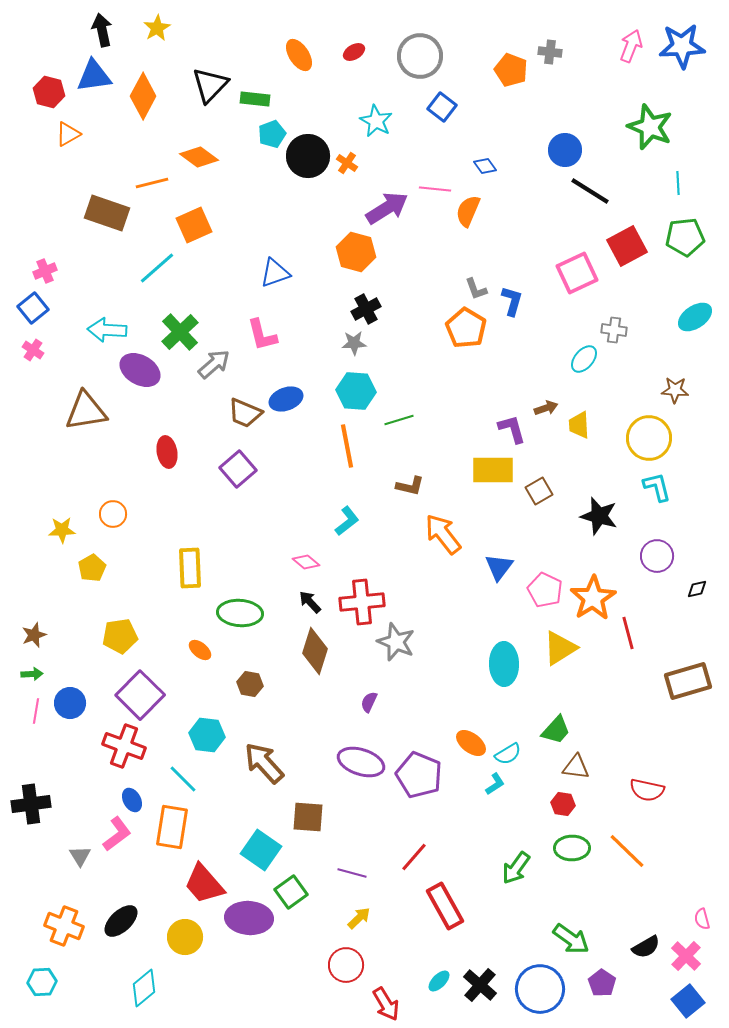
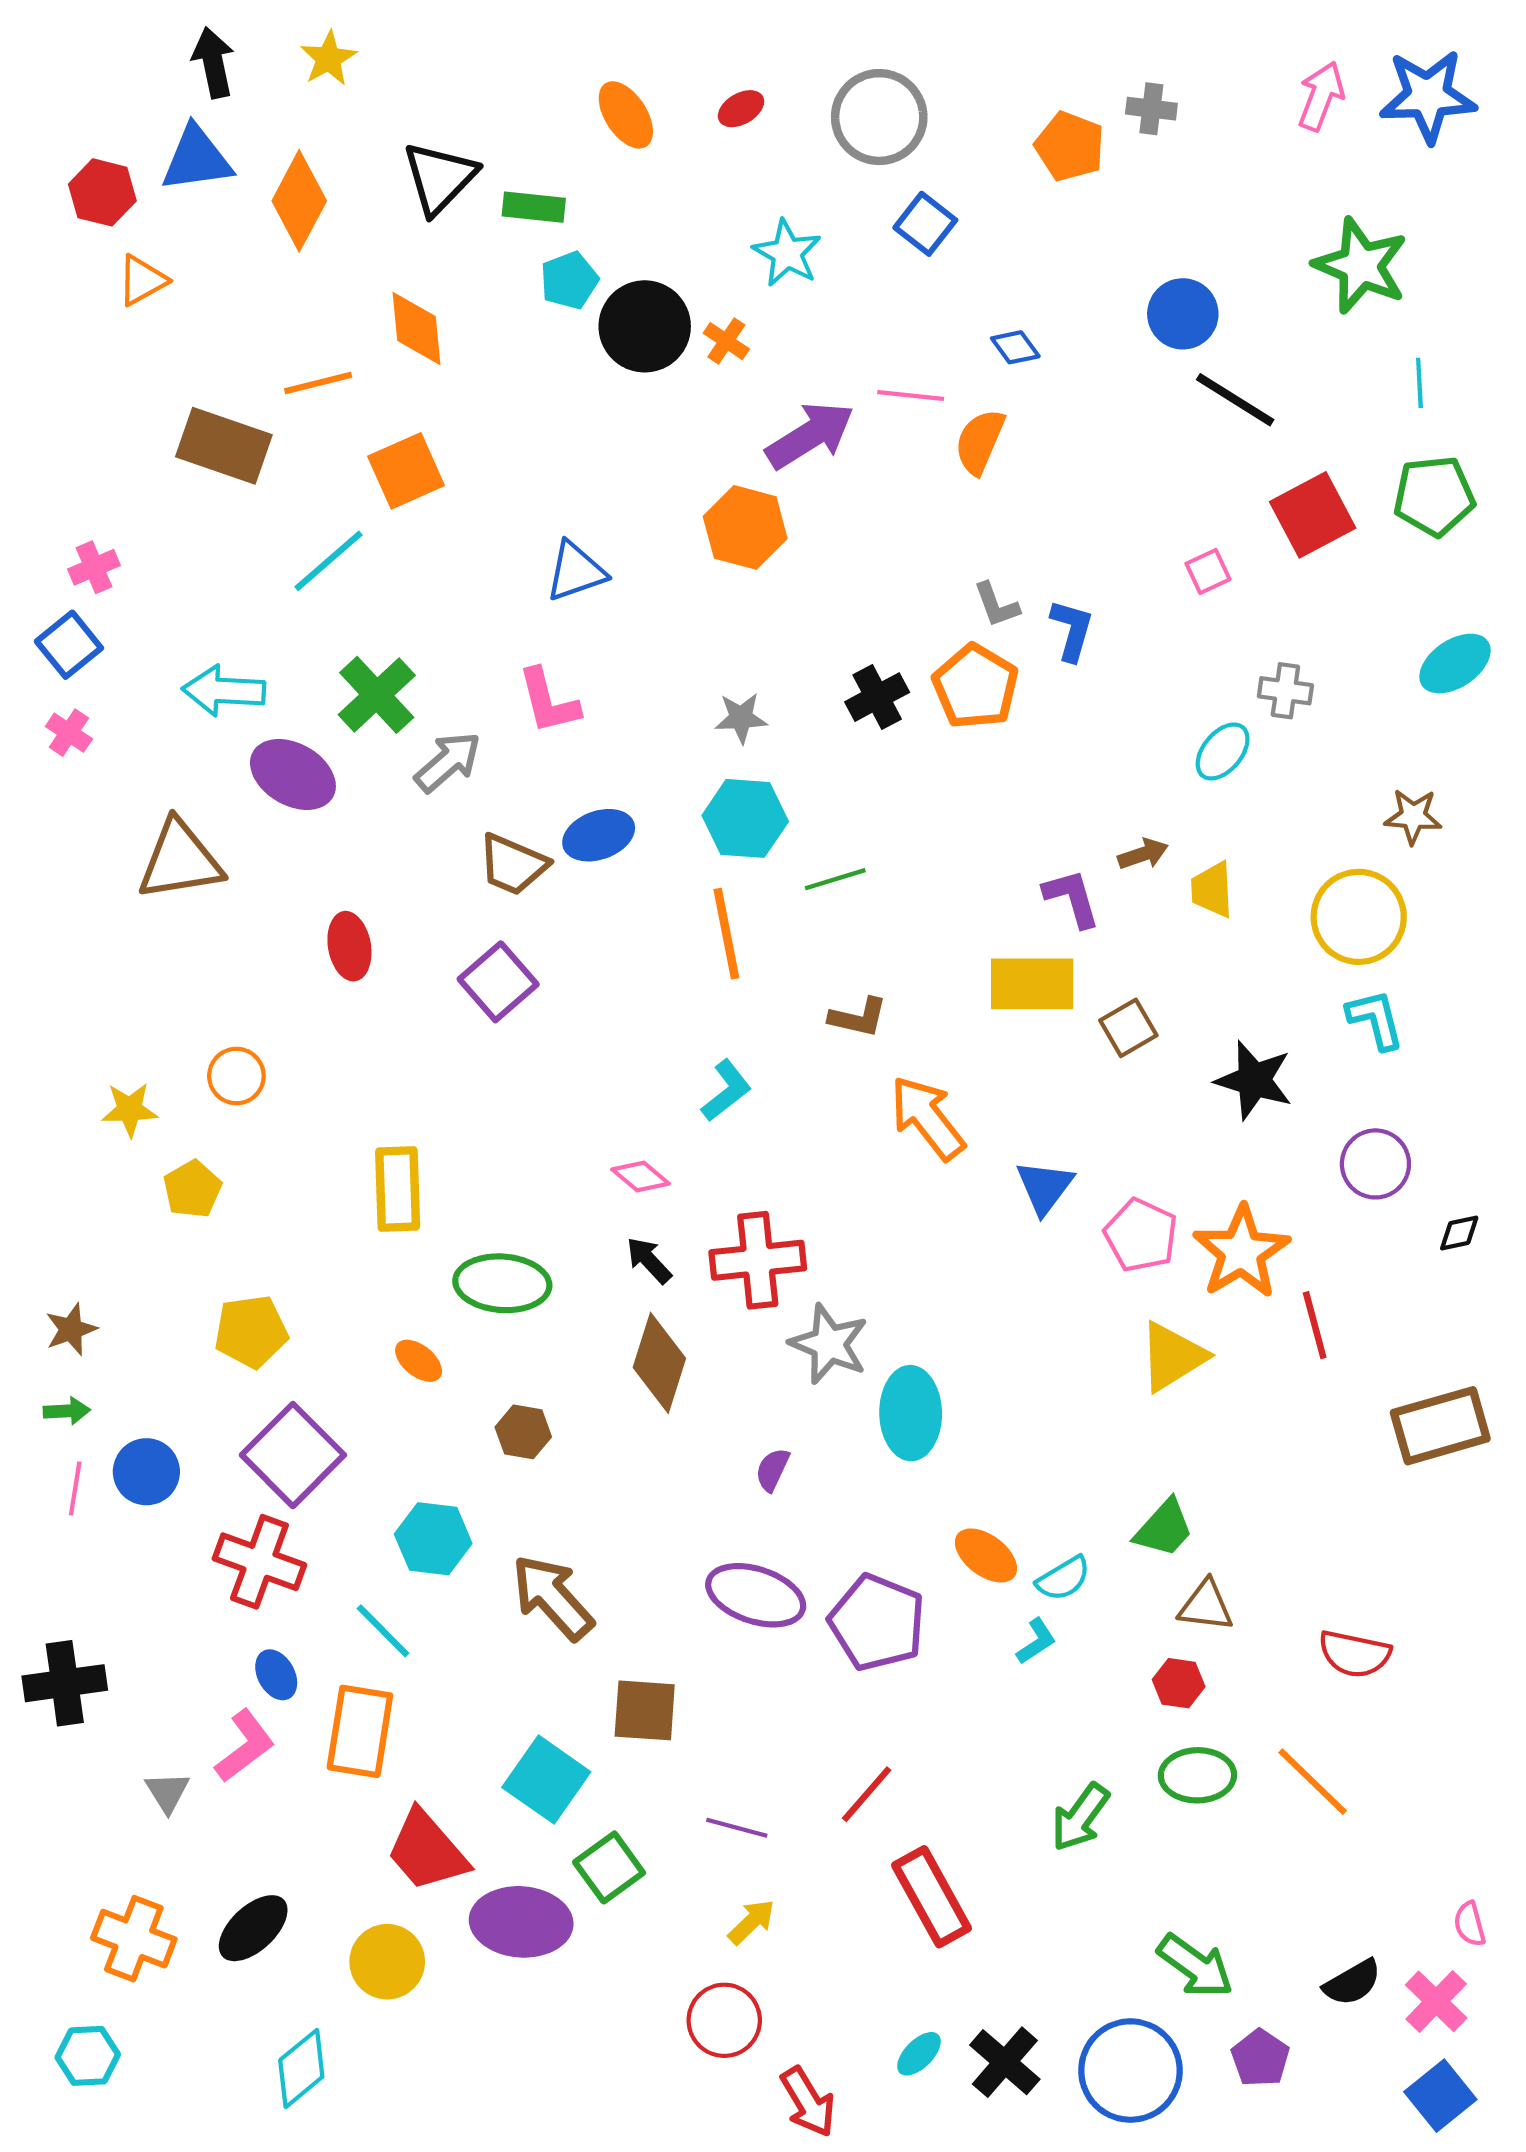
orange diamond: (199, 157) -> (416, 329), turned 48
pink square: (577, 273) -> (1208, 571), size x0.5
black cross: (366, 309) -> (877, 697), moved
cyan ellipse: (504, 664) -> (911, 1413), moved

